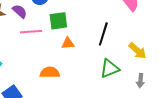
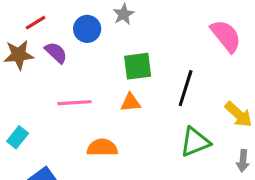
green square: (58, 21) -> (138, 66), moved
pink line: (31, 32) -> (75, 103), moved

